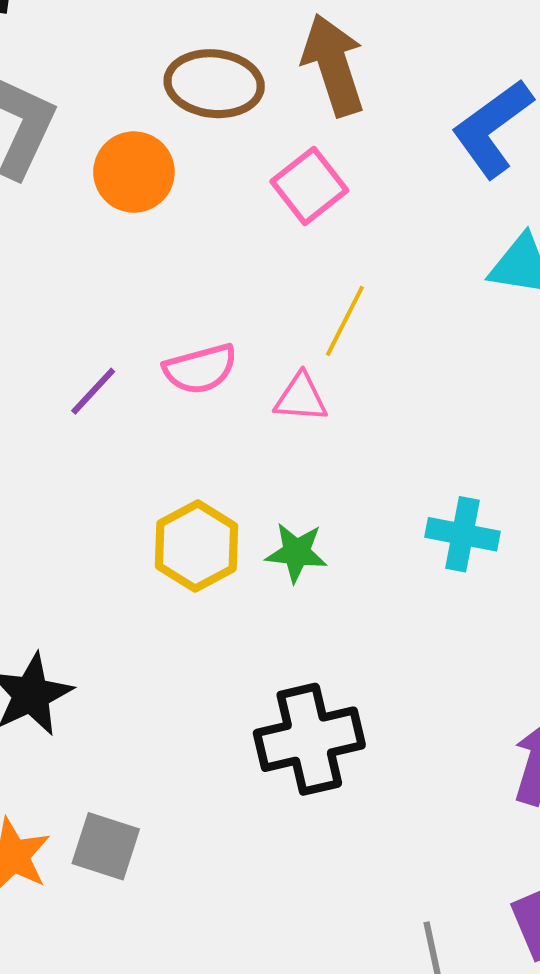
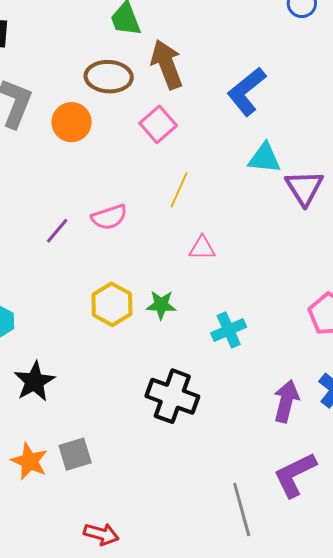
pink triangle: (301, 398) -> (202, 248), moved
cyan cross: (463, 534) -> (229, 330), moved, turned -32
black cross: (309, 739) -> (172, 396), turned 36
gray square: (106, 846) -> (75, 454), turned -32

